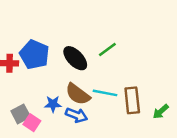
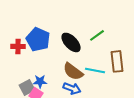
brown rectangle: (132, 100) -> (117, 61), moved
blue star: (53, 104) -> (40, 81), moved

